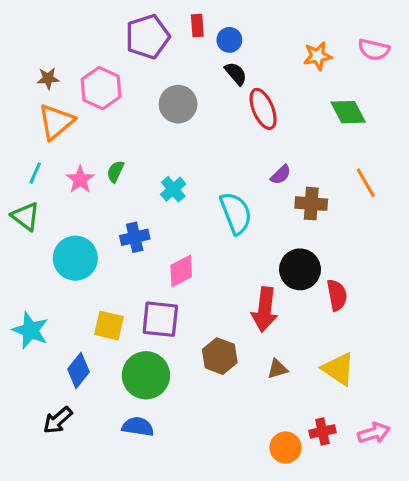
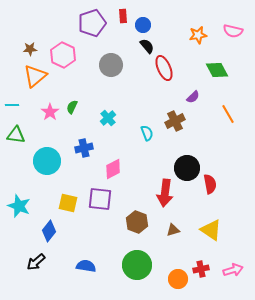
cyan line: (35, 173) -> (12, 105), moved, turned 64
purple semicircle: (281, 175) -> (193, 97), moved
brown cross: (311, 204) -> (175, 121), moved, turned -30
cyan semicircle: (236, 213) -> (147, 133), size x0.6
green triangle: (26, 216) -> (16, 135), turned -30
green circle: (146, 375) -> (137, 265), moved

